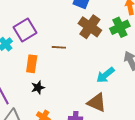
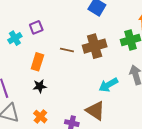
brown cross: (90, 27) -> (95, 46), moved, turned 30
purple square: (25, 30) -> (36, 27), size x0.6

